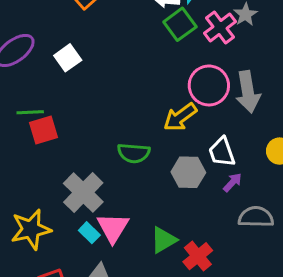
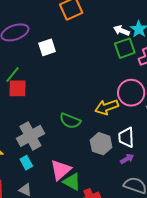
green line: (30, 112) -> (13, 75), turned -66
pink triangle: (113, 228) -> (61, 170), moved
green triangle: (163, 240) -> (72, 182), turned 42

